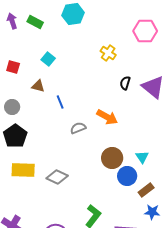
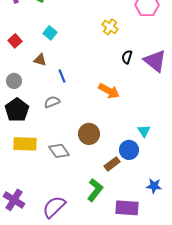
red square: (13, 67) -> (15, 41), turned 32
gray semicircle: (78, 128) -> (52, 102), moved
brown circle: (112, 158) -> (89, 134), moved
gray diamond: (57, 177) -> (59, 151), turned 30
brown rectangle: (146, 190) -> (112, 164), moved

